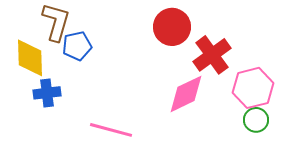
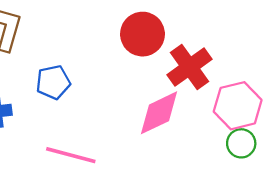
blue pentagon: (77, 46) -> (53, 82), moved

